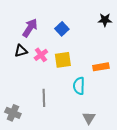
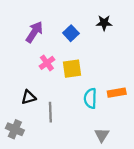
black star: (105, 20) -> (104, 23), moved
black triangle: (21, 51) -> (29, 97), moved
orange rectangle: (101, 67) -> (117, 93), moved

